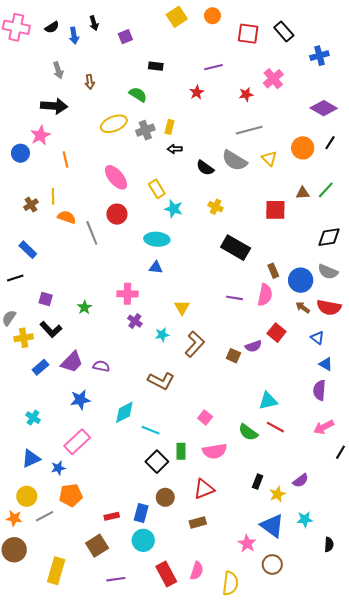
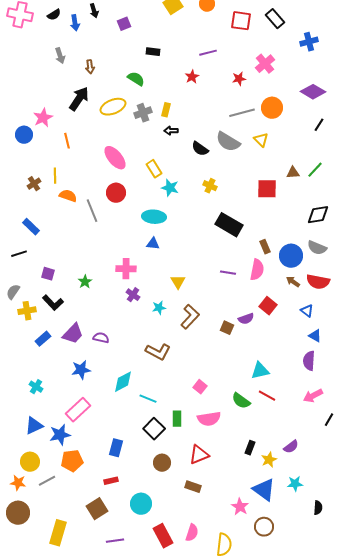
black arrow: (54, 106) -> (79, 99), moved, turned -60
orange circle: (303, 148) -> (272, 108), moved
blue star: (58, 468) -> (60, 435), size x1.5
blue rectangle: (141, 513) -> (116, 448), moved
brown rectangle: (198, 522) -> (193, 487), turned 35

